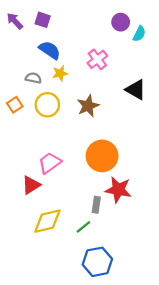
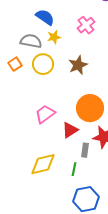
gray semicircle: (33, 78) -> (31, 41), size x1.5
red triangle: (31, 185) -> (70, 130), moved
green line: (83, 227) -> (74, 169), turned -40

